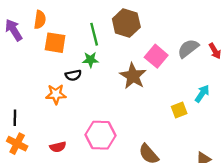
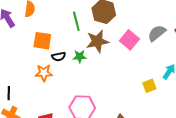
orange square: (55, 43) -> (42, 41), moved
green star: (90, 60) -> (80, 57), moved
brown star: (133, 76) -> (97, 41), moved, turned 30

